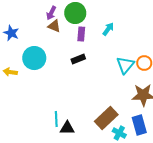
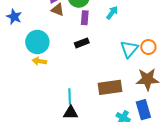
yellow arrow: (10, 72) -> (39, 61), moved
brown rectangle: (106, 118) -> (110, 87), moved, turned 35
cyan line: (56, 119) -> (70, 96), moved

